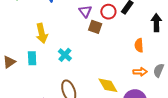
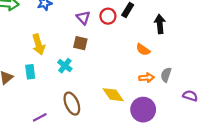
brown square: (95, 27) -> (80, 43), moved
orange semicircle: (139, 45) -> (143, 50), turned -48

